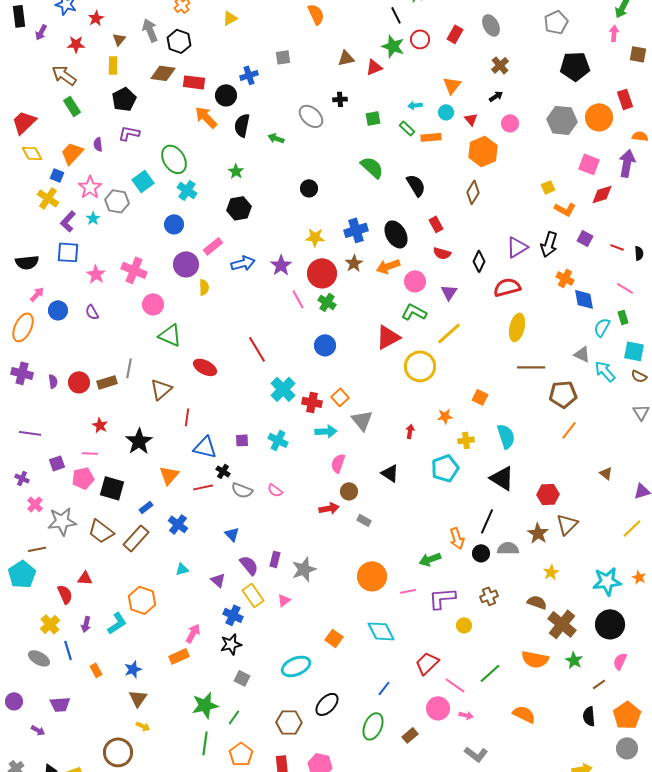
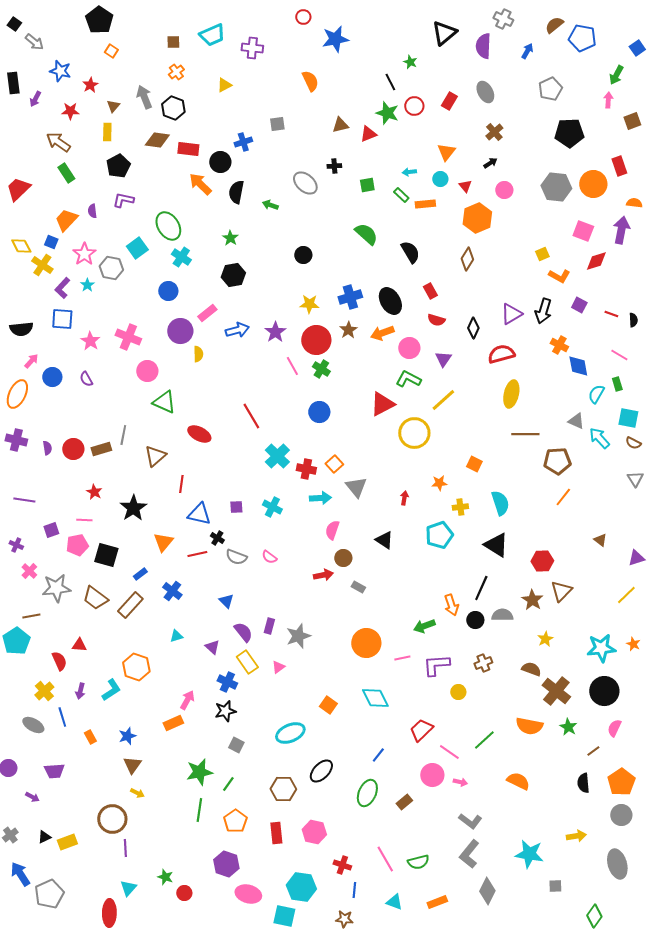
brown square: (638, 54) -> (632, 121), turned -30
yellow diamond: (32, 153) -> (21, 246), moved

